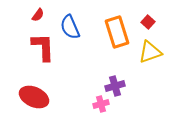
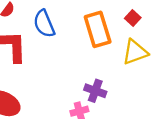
purple cross: (115, 86) -> (95, 91), turned 36

